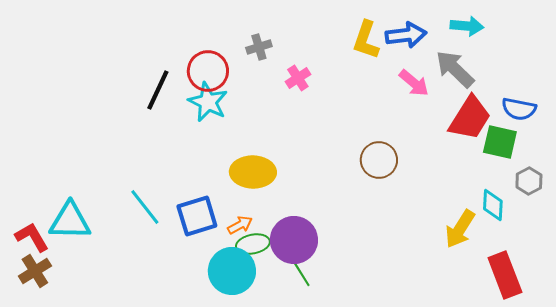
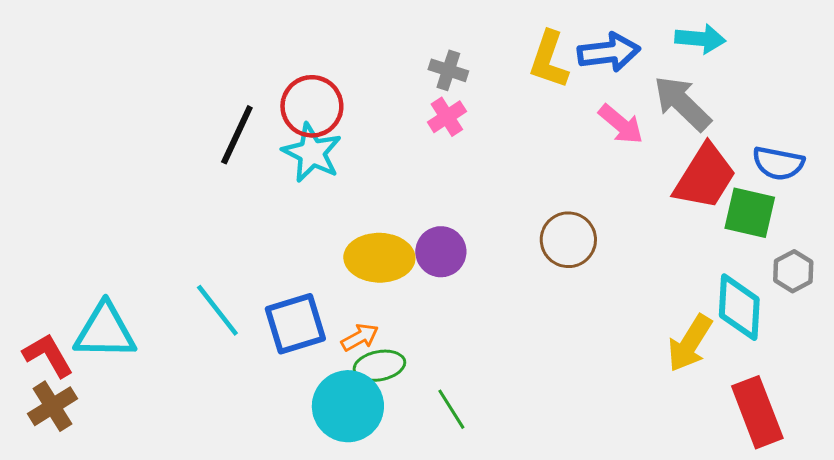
gray cross: (259, 47) -> (448, 70), moved, turned 35
cyan diamond: (493, 205) -> (739, 307), size x1.4
purple circle: (294, 240) -> (441, 252), moved, size x0.7

